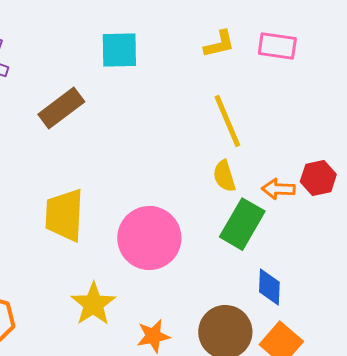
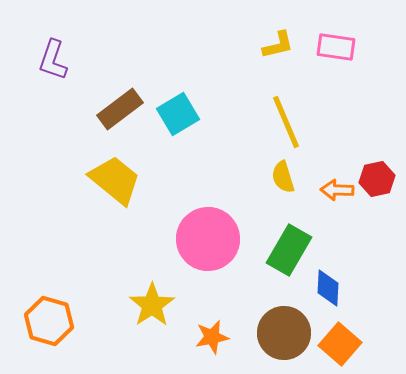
cyan square: (119, 50) -> (178, 114), moved, turned -30
yellow trapezoid: (64, 215) -> (115, 180), moved, turned 126
green rectangle: (242, 224) -> (289, 250), moved

